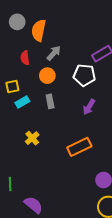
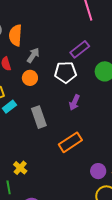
gray rectangle: (50, 101) -> (39, 117), moved, size x1.5
yellow cross: (32, 138) -> (20, 168), moved

